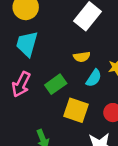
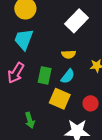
cyan semicircle: (94, 78) -> (68, 76), moved
green rectangle: (56, 84) -> (45, 75), turned -48

